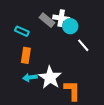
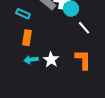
white star: (50, 78) -> (51, 60), size x0.7
orange L-shape: (72, 91) -> (83, 60), moved

